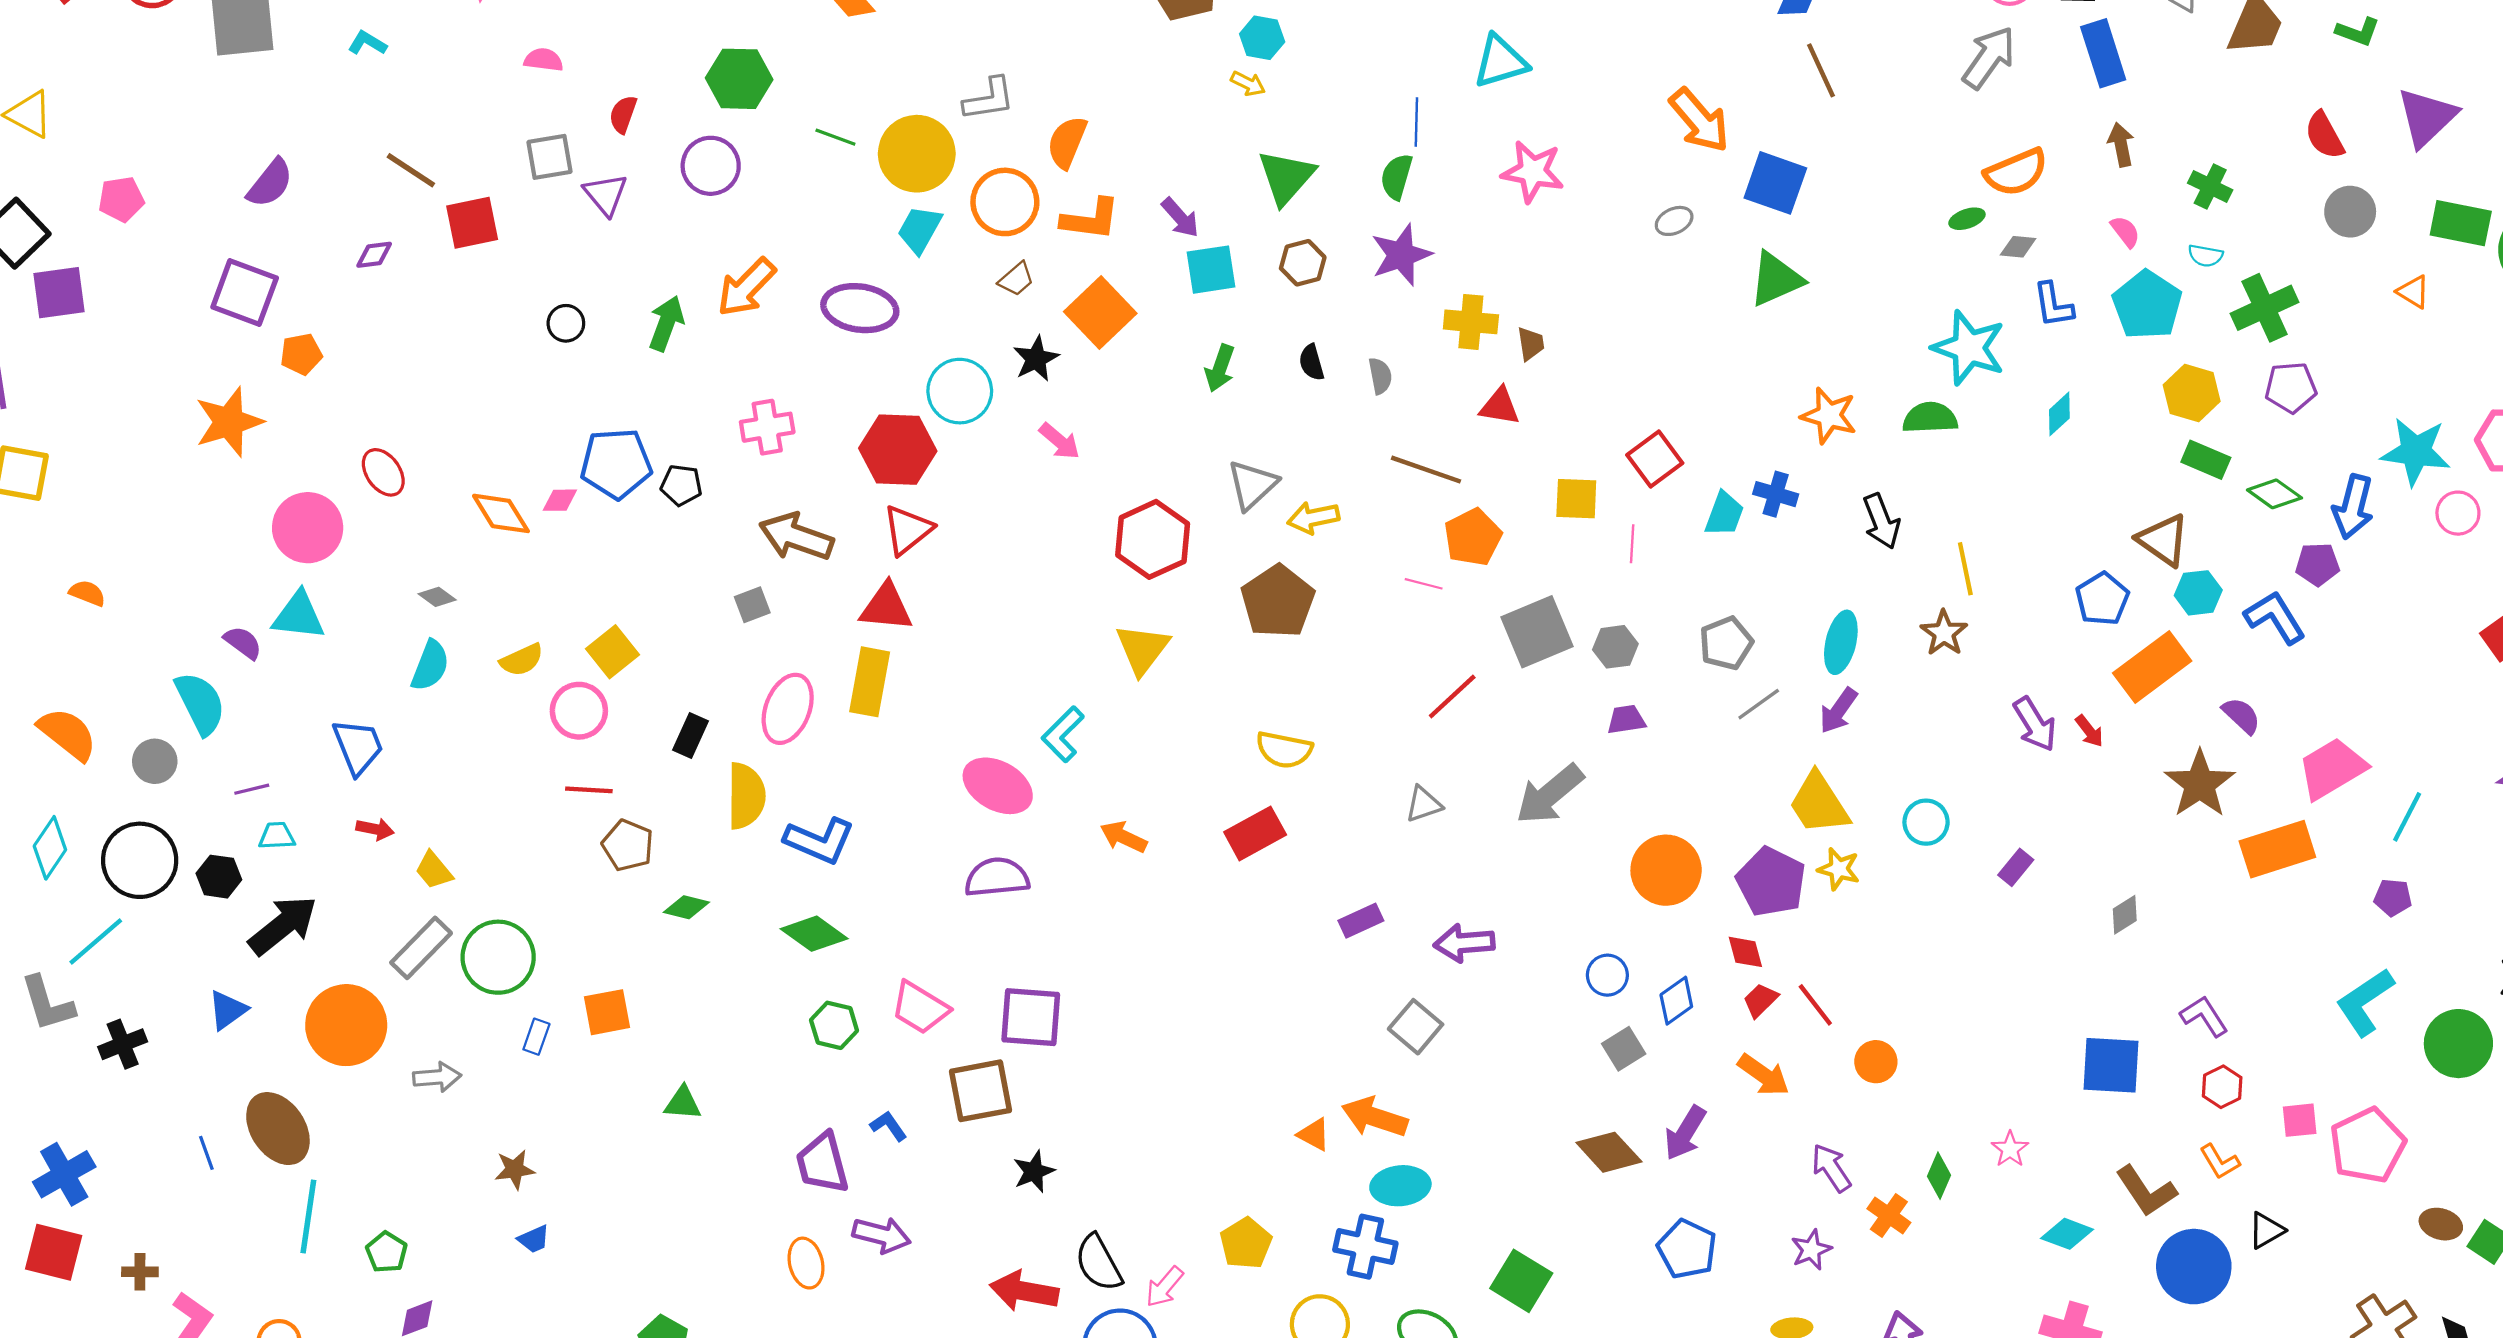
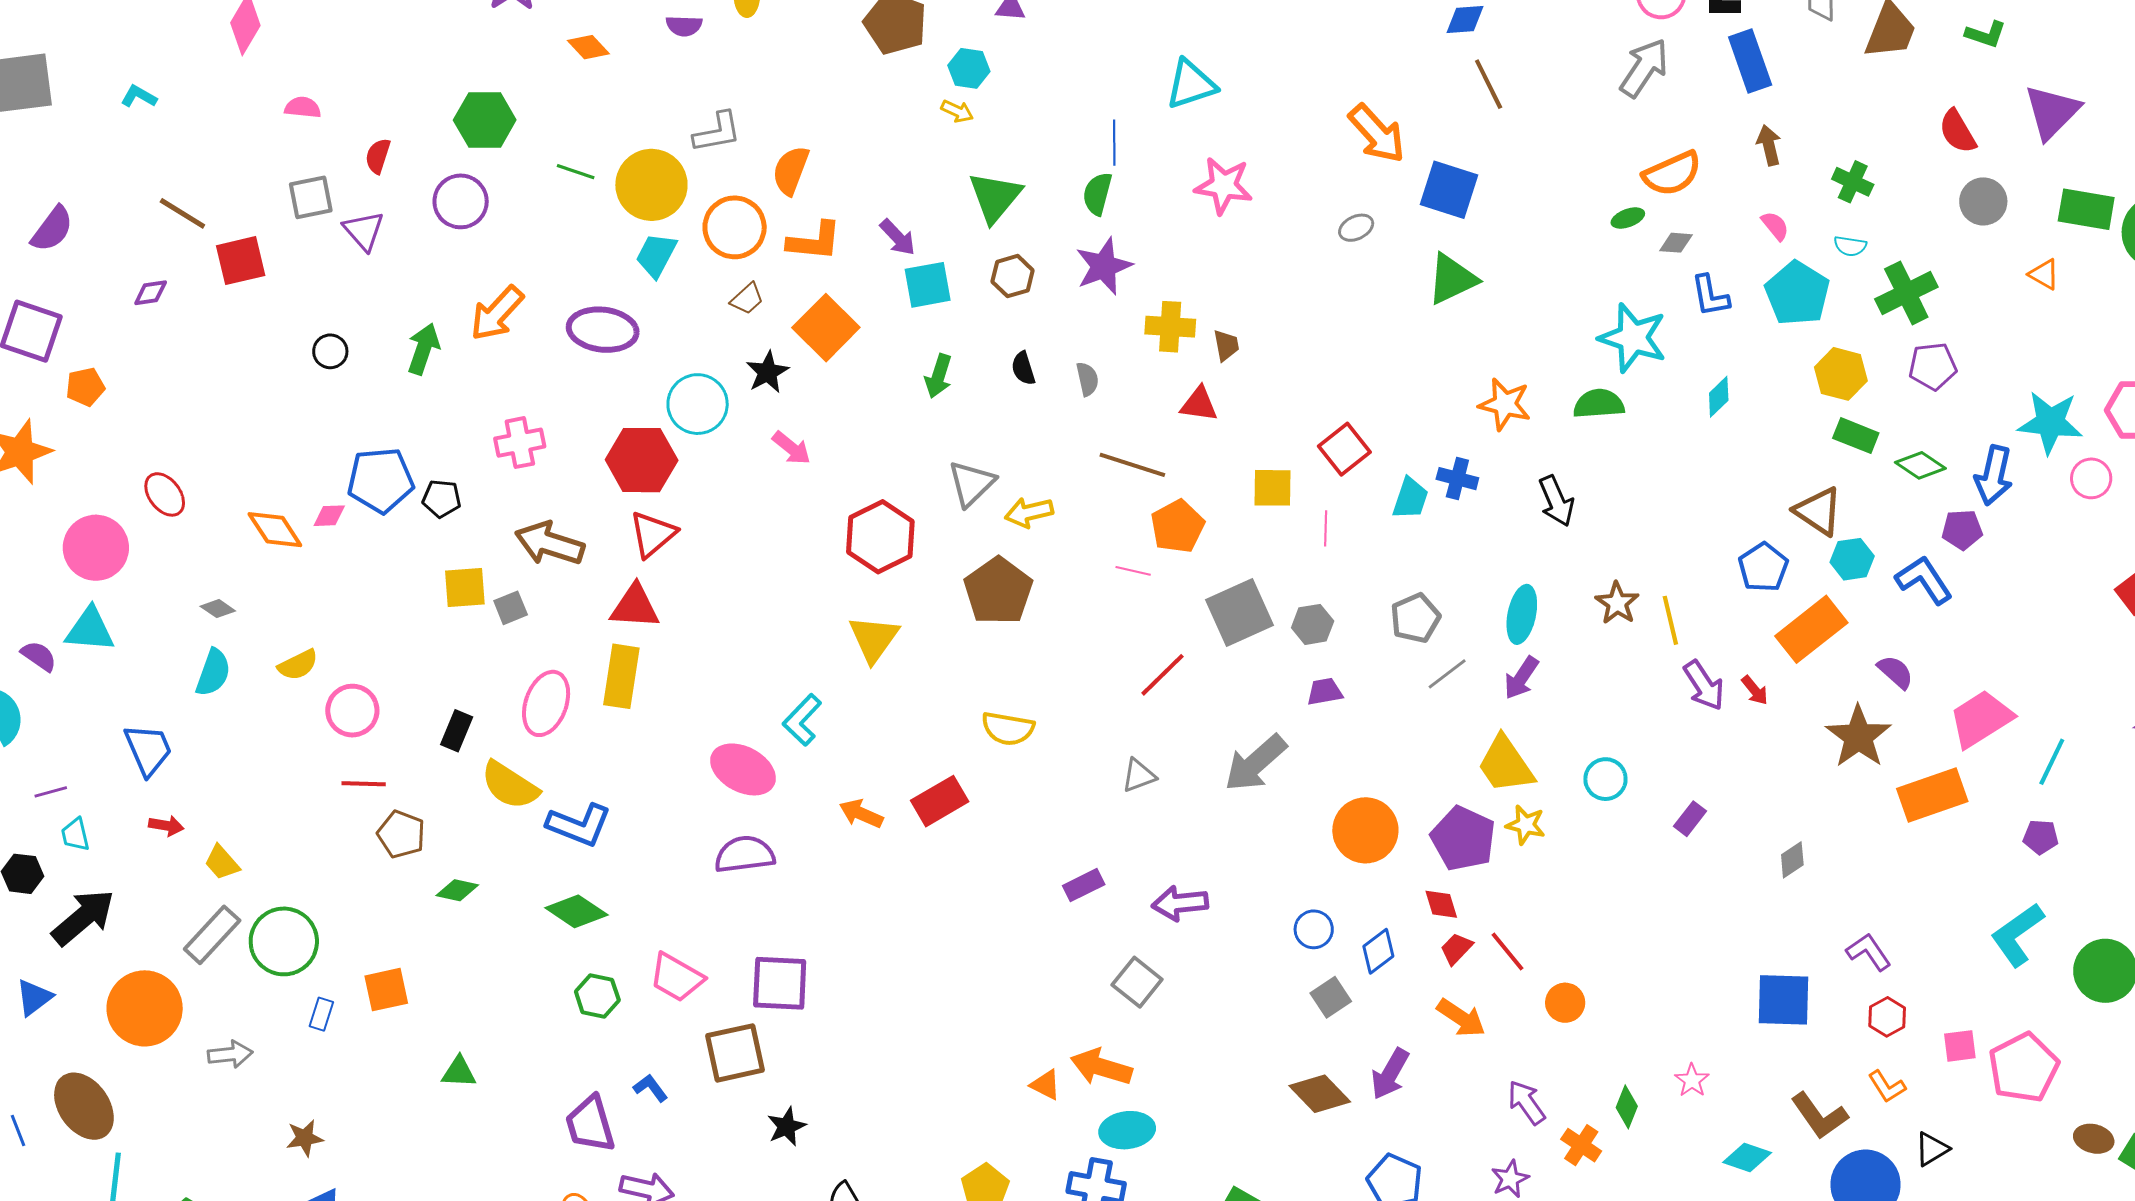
yellow line: (1965, 569) -> (1670, 620), moved
yellow square: (613, 652) -> (465, 588), moved, turned 36
yellow semicircle: (746, 796) -> (510, 785), turned 124
red rectangle: (1255, 833) -> (940, 801), moved
cyan trapezoid: (277, 836) -> (75, 835), turned -99

